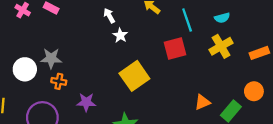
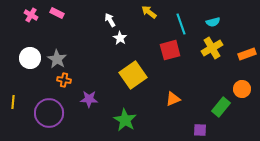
gray star: (51, 58) -> (57, 59), turned 30
white circle: (25, 69) -> (30, 58), moved
orange triangle: (202, 102) -> (173, 99), moved

